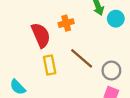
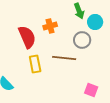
brown line: (82, 58) -> (64, 58), turned -35
gray circle: (111, 71) -> (82, 40), moved

